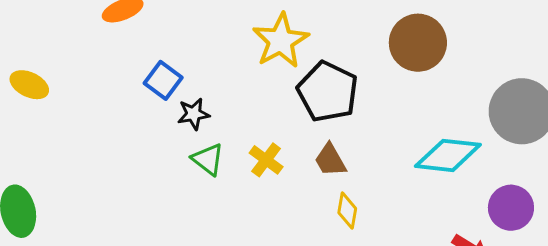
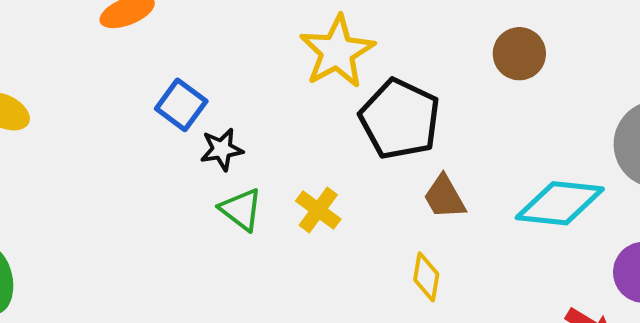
brown circle: (418, 43) -> (519, 54), size x0.7
brown trapezoid: (330, 160) -> (444, 197), moved

